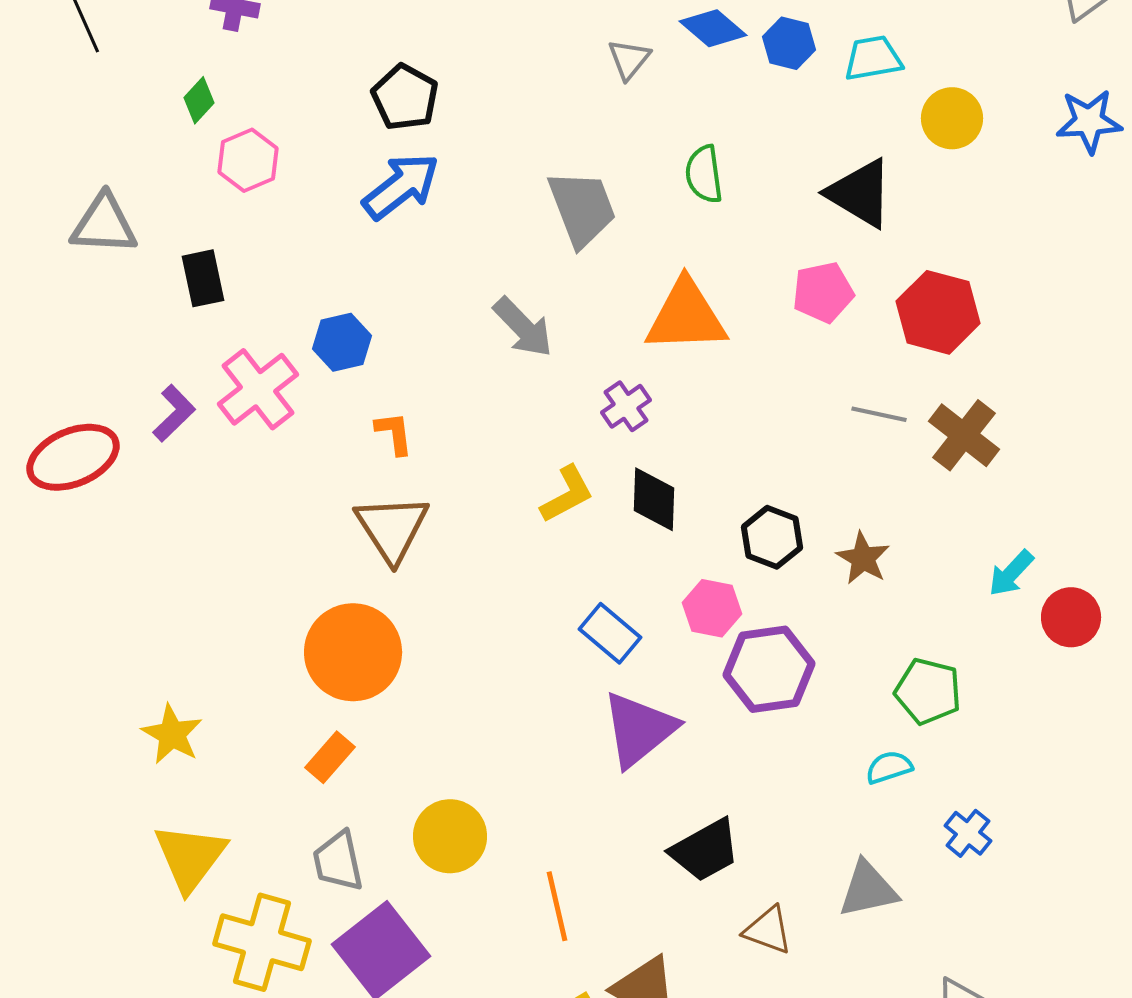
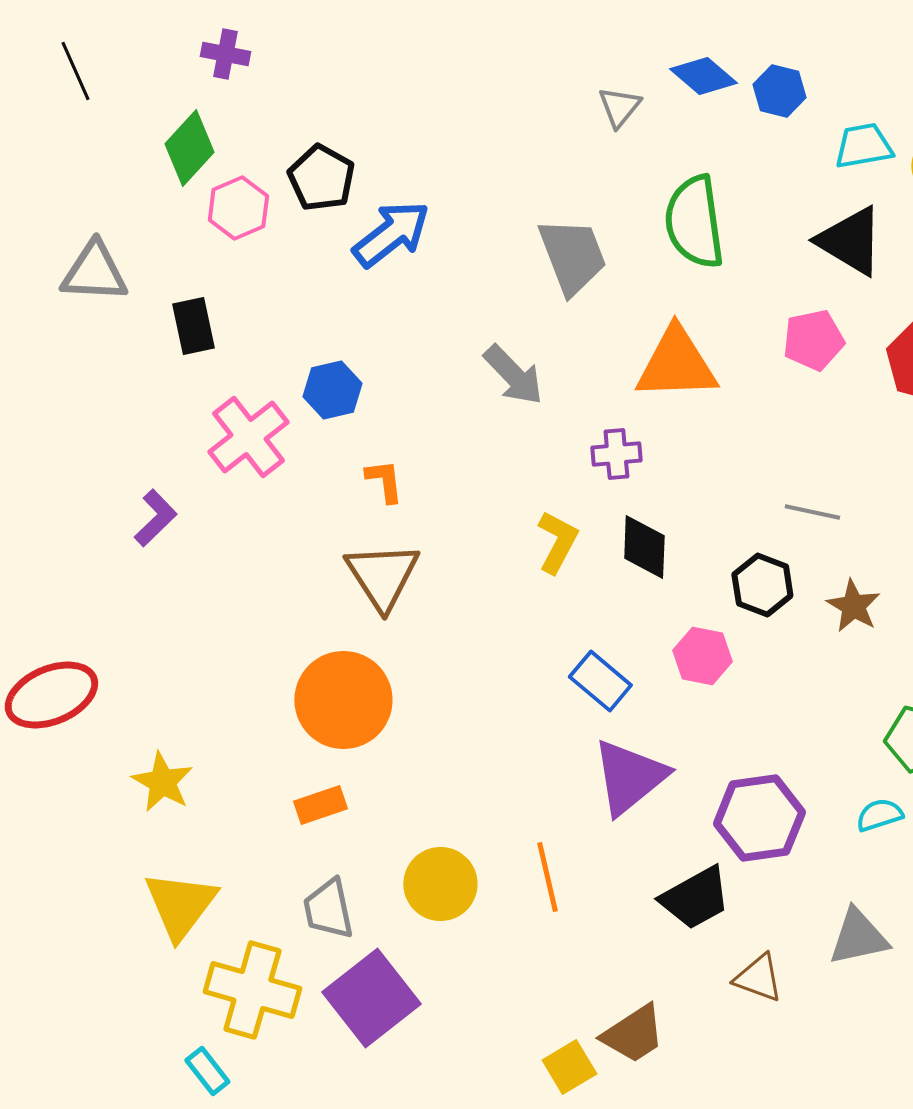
cyan trapezoid: (873, 58) -> (863, 146), moved
black pentagon: (405, 97) -> (321, 178), moved
green diamond: (199, 100) -> (189, 148), size x1.6
green semicircle: (704, 174) -> (694, 222), size x1.6
purple cross: (626, 406) -> (616, 454), turned 30
purple L-shape: (174, 413) -> (155, 518), moved
gray line: (879, 414) -> (812, 512), moved
red ellipse: (73, 457) -> (51, 695), moved
yellow L-shape: (567, 494) -> (557, 542), turned -34
purple hexagon: (769, 669) -> (759, 818), moved
orange rectangle: (330, 757) -> (320, 805), turned 30
orange line: (557, 906) -> (547, 877), moved

